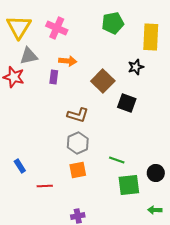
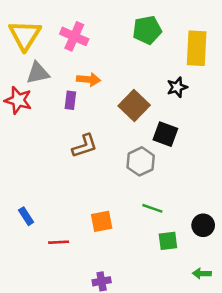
brown L-shape: (78, 115) -> (85, 146), moved, turned -35
gray hexagon: (78, 143) -> (141, 161), moved
green square: (129, 185) -> (168, 241), size x0.7

